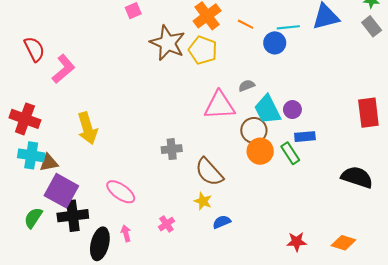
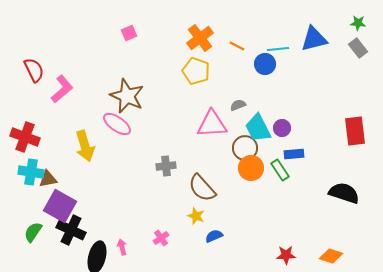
brown star: (168, 43) -> (127, 96), moved
pink ellipse: (121, 192) -> (117, 124), moved
black cross: (73, 216) -> (71, 230), turned 32

